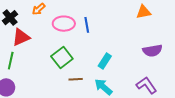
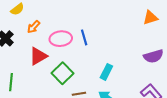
orange triangle: (144, 12) -> (150, 18), moved
red triangle: (21, 37) -> (38, 56), moved

